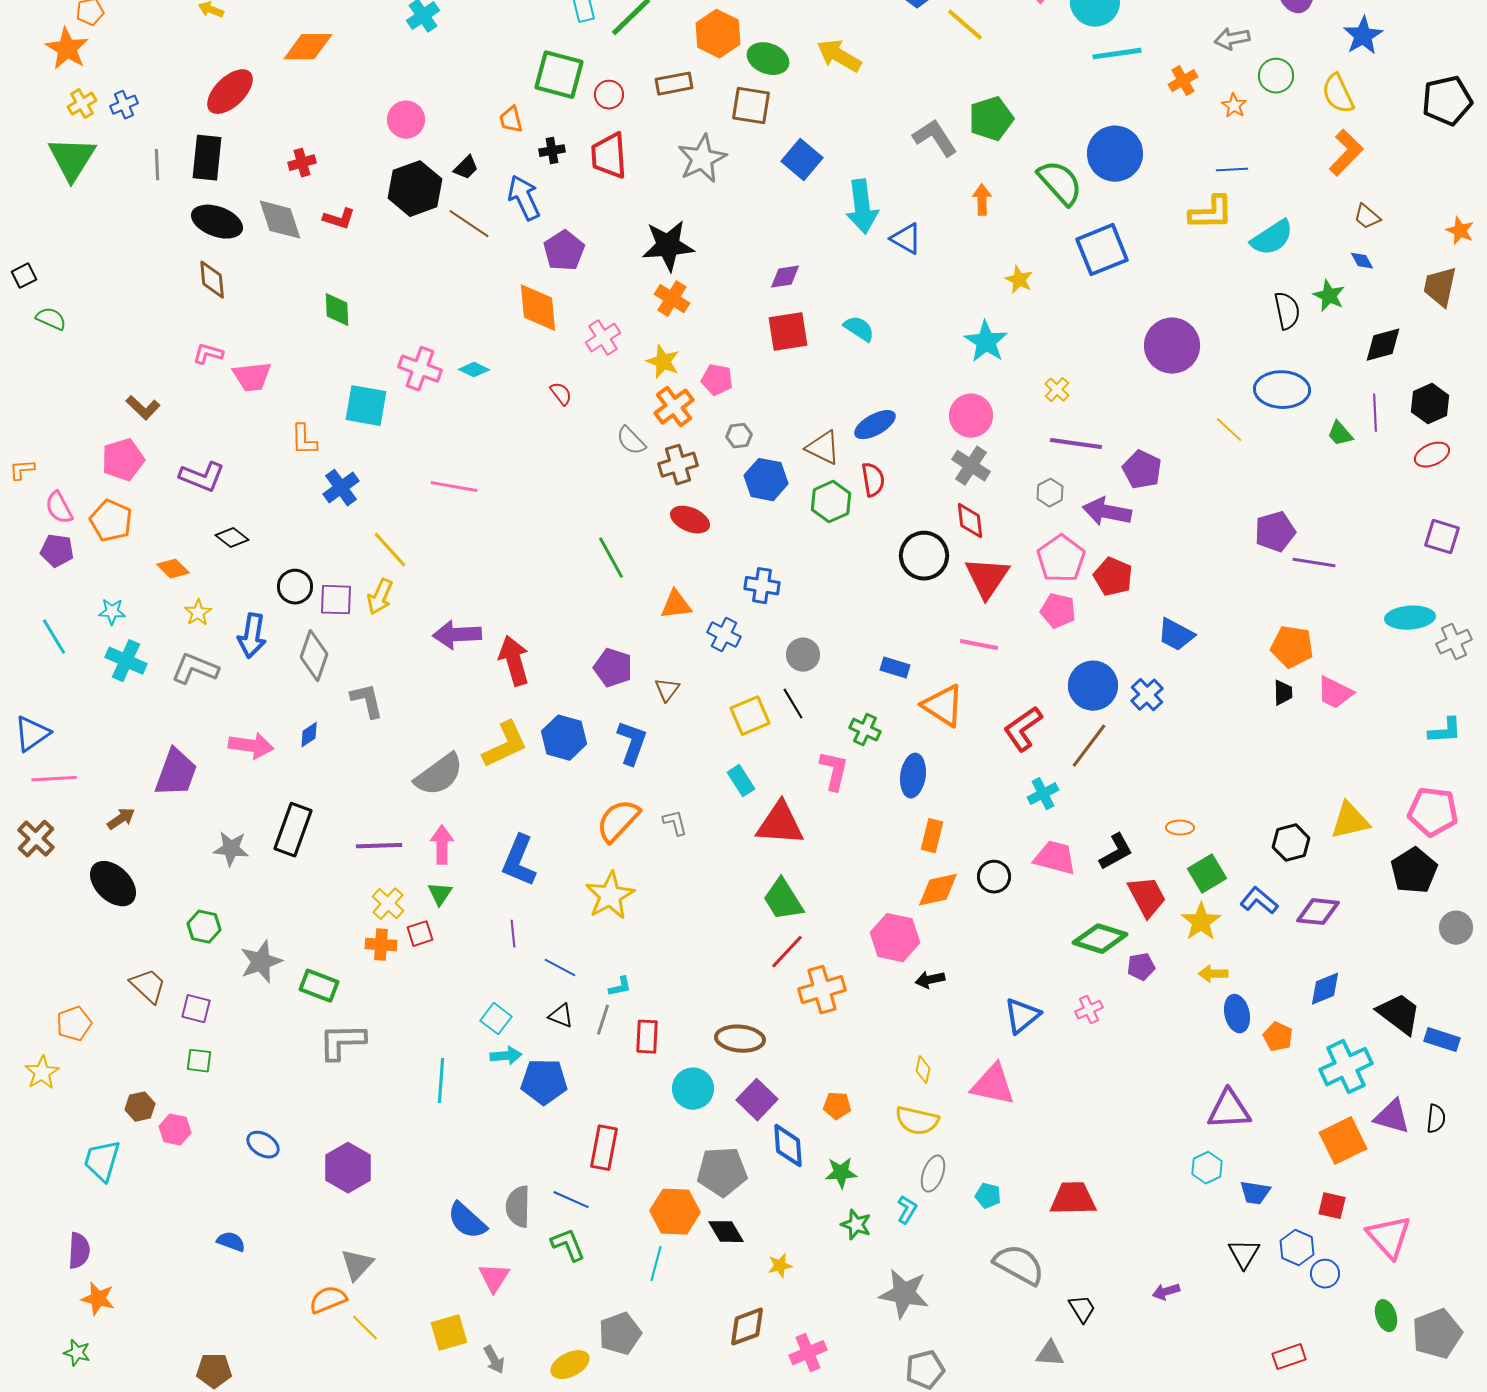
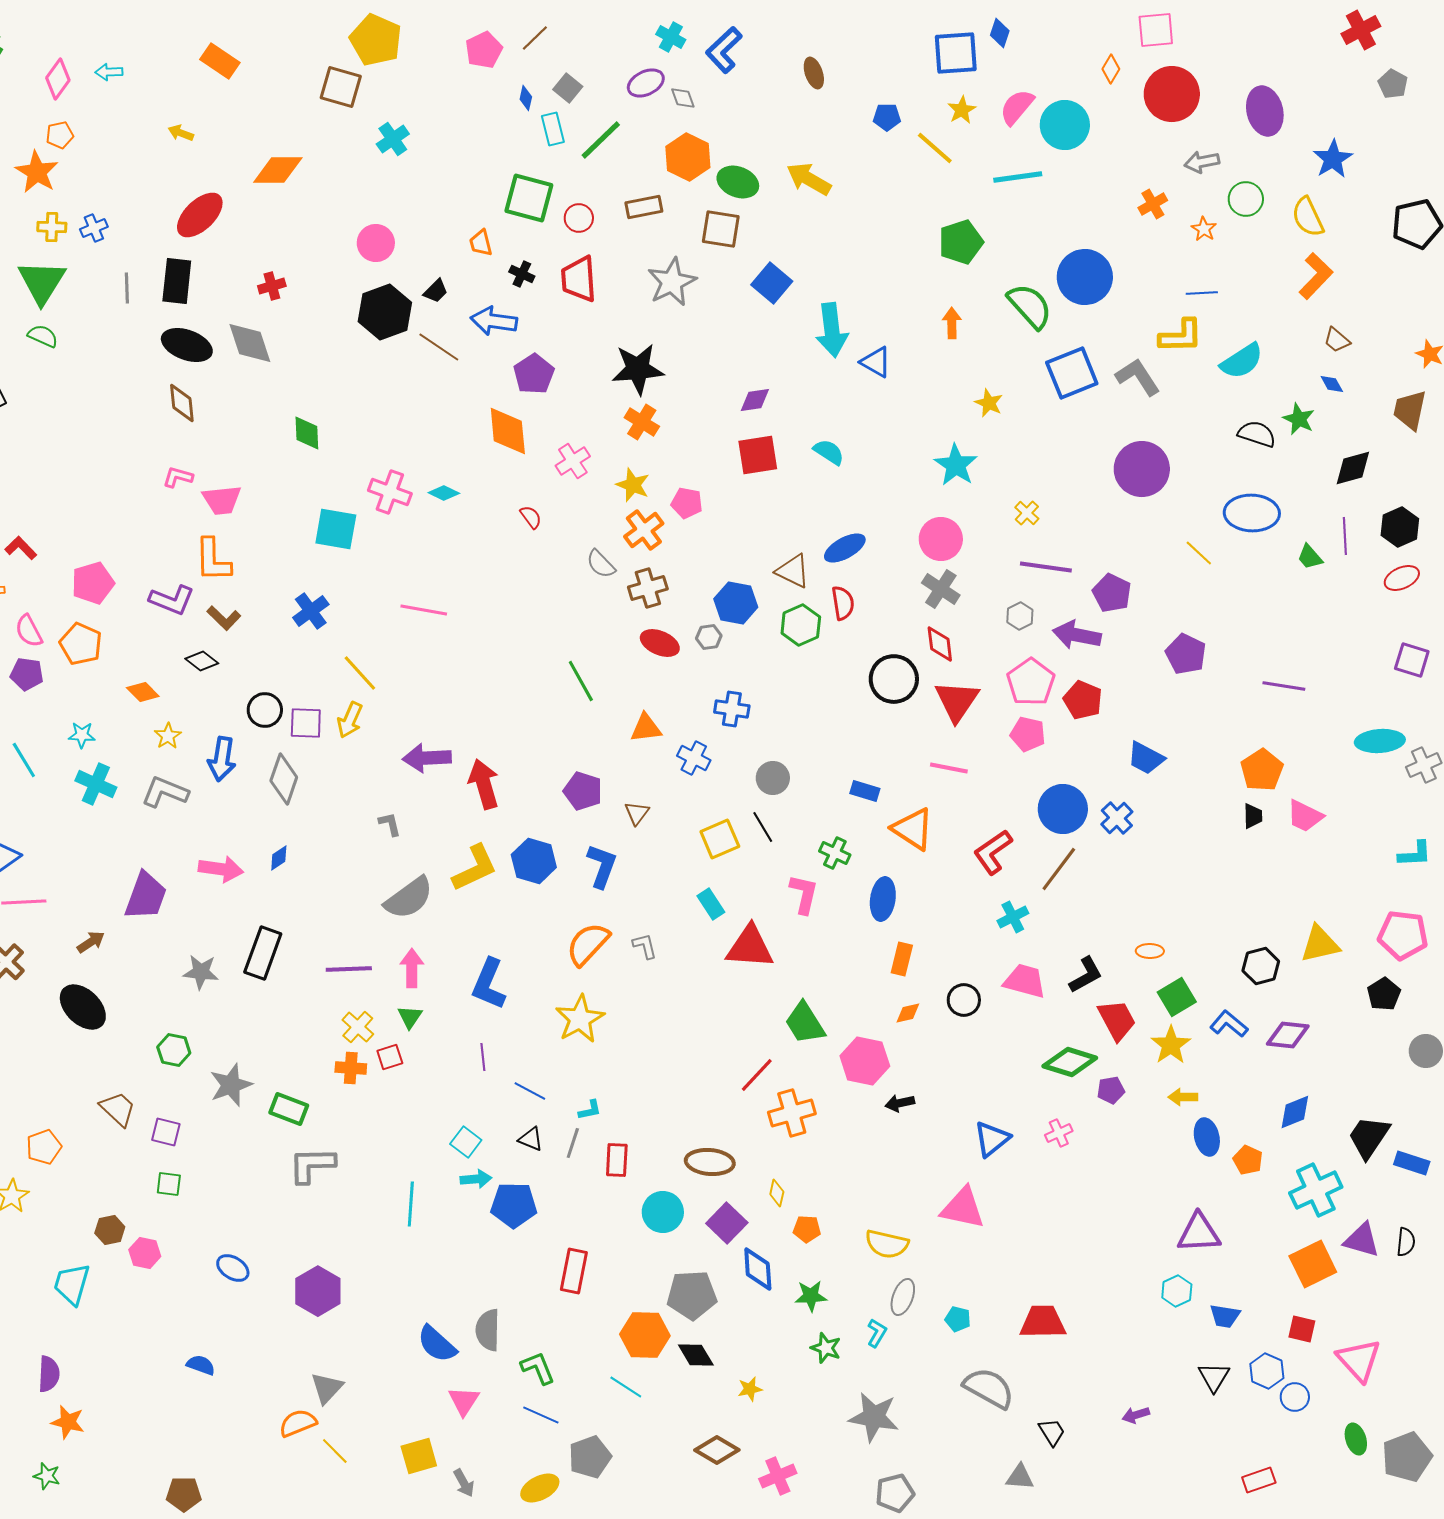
cyan line: (1117, 54) -> (1018, 177), moved
yellow cross: (82, 104) -> (52, 227), turned 32
gray L-shape: (935, 138) -> (1138, 377), moved
black cross: (552, 151) -> (522, 274), turned 35
blue arrow: (524, 198) -> (494, 321), turned -57
red L-shape: (339, 219) -> (21, 548), moved, turned -152
black semicircle: (1287, 311) -> (1257, 434), turned -60
green semicircle: (51, 319) -> (43, 336), moved
brown L-shape: (143, 408) -> (224, 618), moved
gray hexagon: (739, 436) -> (709, 637), moved
orange L-shape: (304, 440) -> (213, 560), moved, size x1.4
purple pentagon: (1275, 532) -> (1186, 654), moved, turned -30
orange pentagon: (1292, 647) -> (1262, 770), turned 30
gray L-shape: (367, 701) -> (390, 824), moved, size x0.7
black pentagon: (1414, 871) -> (1384, 994), size x0.7
orange diamond: (938, 890) -> (908, 1013), size x0.6
green trapezoid: (783, 900) -> (805, 1023), moved
black trapezoid: (1399, 1014) -> (1369, 1137), turned -93
yellow diamond: (923, 1070) -> (777, 1193), moved
blue line: (571, 1200) -> (541, 1415), moved
cyan line: (656, 1264) -> (626, 1387), turned -72
brown diamond: (747, 1327) -> (717, 1450), turned 51

